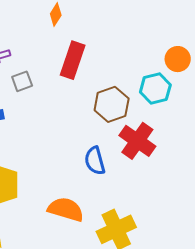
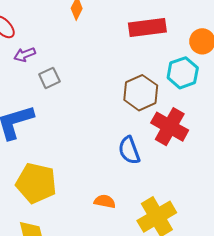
red rectangle: (73, 60) -> (147, 28), moved, turned 69
orange semicircle: (66, 209) -> (105, 201), size x0.6

